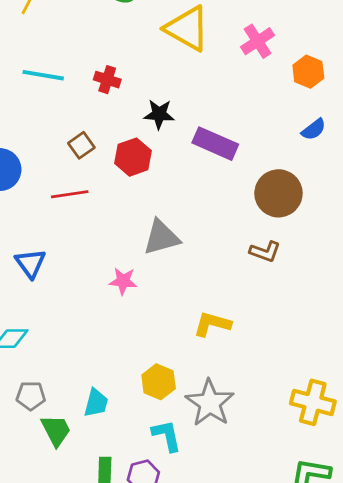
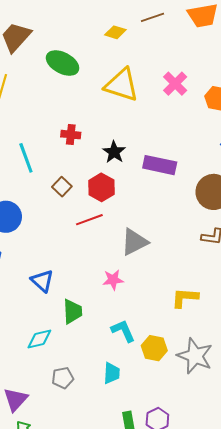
cyan line: (43, 75) -> (26, 158), moved, turned 72
black star: (159, 114) -> (114, 152), turned -30
red line: (70, 194) -> (89, 220), moved
green trapezoid: (56, 430) -> (73, 311), moved, turned 36
cyan L-shape: (167, 436) -> (123, 331), moved

